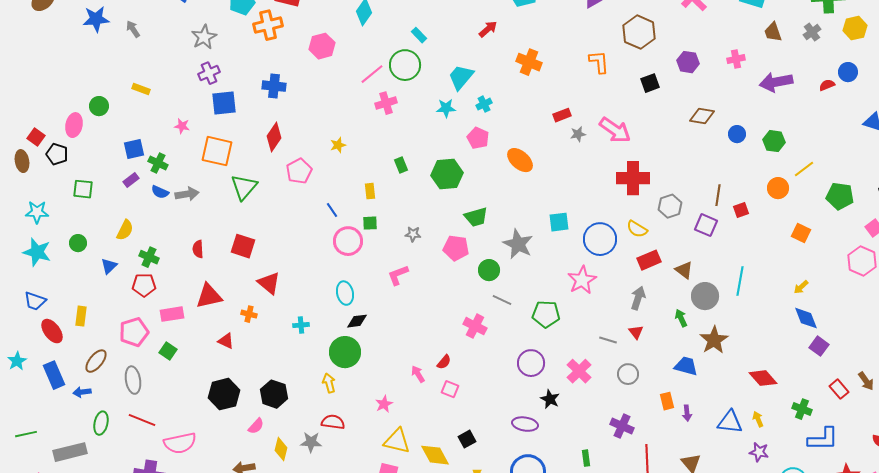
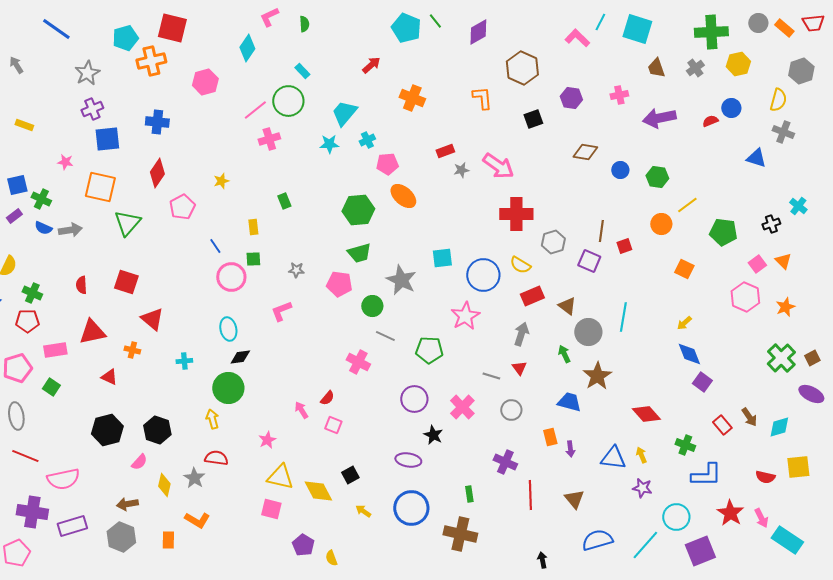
pink pentagon: (478, 138) -> (387, 164), moved, turned -30
green hexagon: (447, 174) -> (358, 210), moved
gray star: (311, 442) -> (194, 478), turned 30

